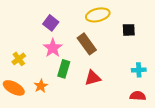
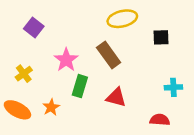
purple square: (51, 23) -> (34, 27), moved
red triangle: (93, 78) -> (116, 97), turned 30
red semicircle: (138, 96) -> (160, 120), moved

